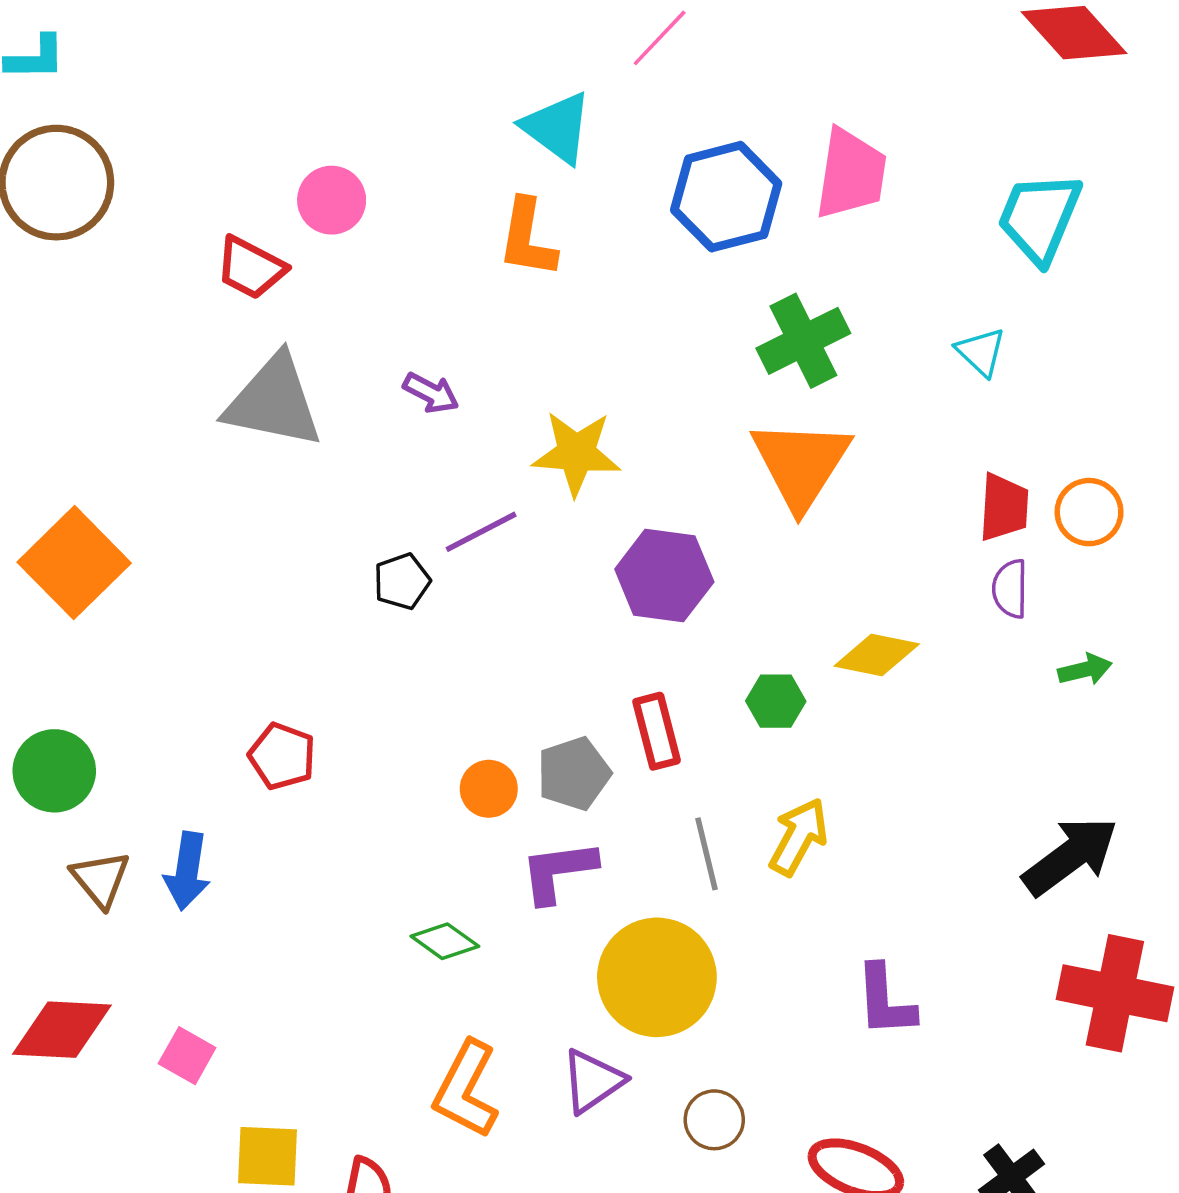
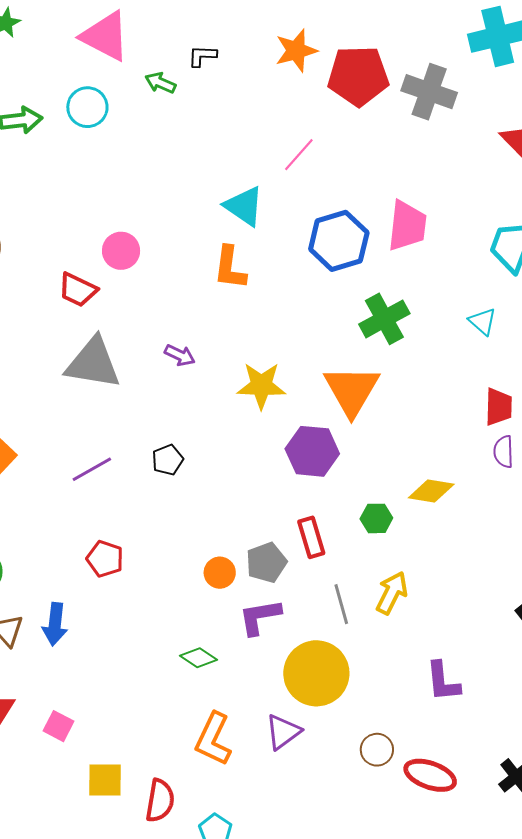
orange triangle: (801, 464) -> (352, 390), moved
purple line: (481, 532) -> (92, 469), moved
brown circle: (714, 1120) -> (377, 750), moved

